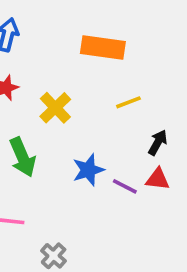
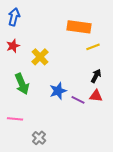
orange rectangle: (103, 48) -> (79, 27), moved
yellow line: (128, 102) -> (93, 47), moved

